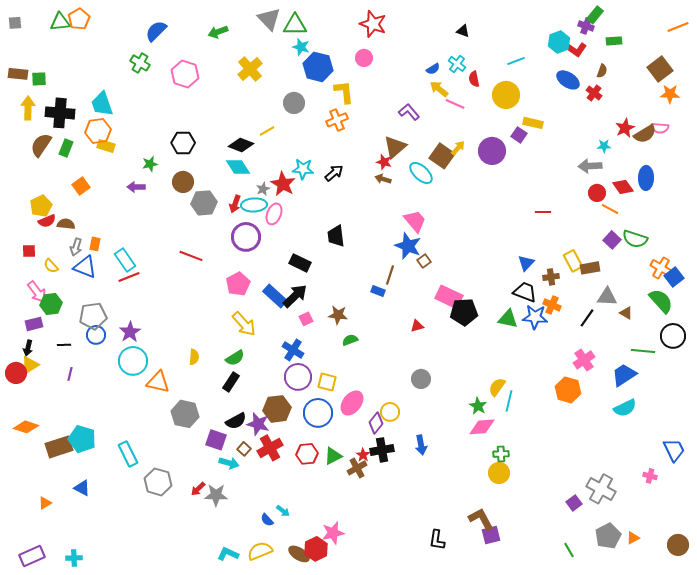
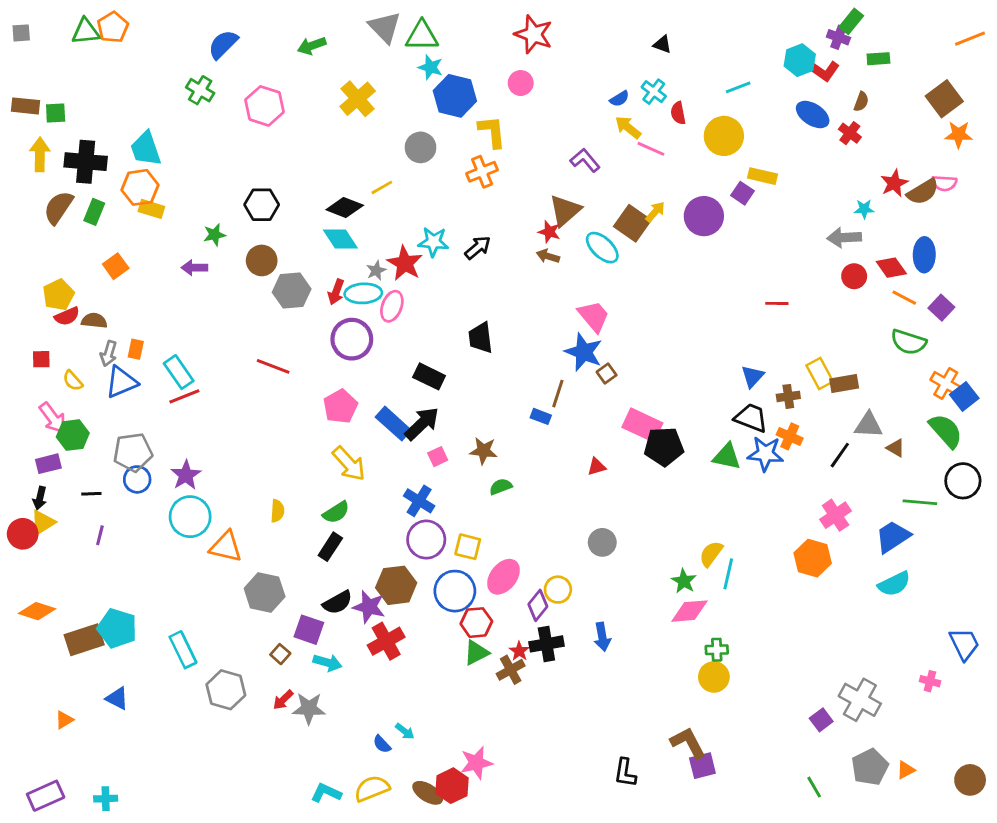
orange line: (610, 209) -> (904, 298), moved
purple square: (612, 240) -> (941, 308), moved
blue triangle: (85, 267) -> (121, 382), turned -45
brown square: (244, 449) -> (280, 654), moved
red hexagon: (307, 454) -> (476, 623), moved

